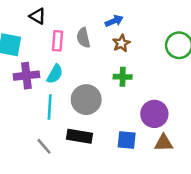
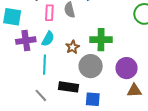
brown star: (121, 43) -> (73, 47), moved
green cross: (123, 77) -> (101, 40), size x1.5
gray circle: (86, 100) -> (91, 66), moved
blue square: (127, 140) -> (93, 99), moved

